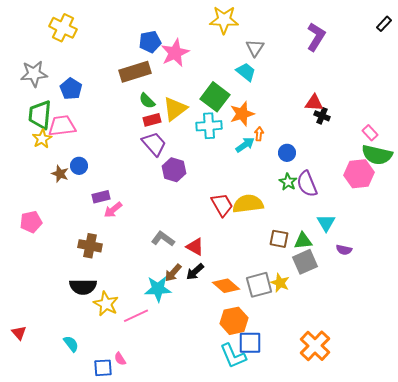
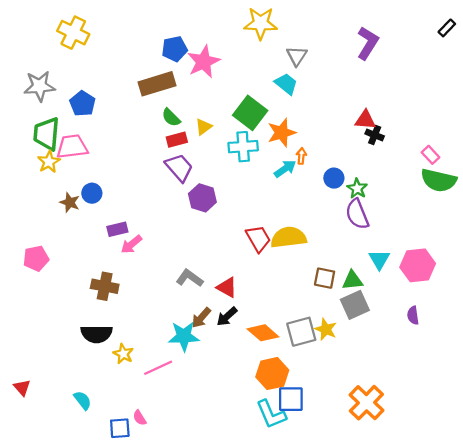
yellow triangle: (175, 109) -> (204, 127), size x0.6
pink hexagon: (359, 174) -> (418, 265), moved
green star: (288, 182) -> (357, 189), moved
purple semicircle: (344, 250) -> (413, 315), moved, turned 70
yellow star: (106, 304) -> (123, 354), size x0.7

